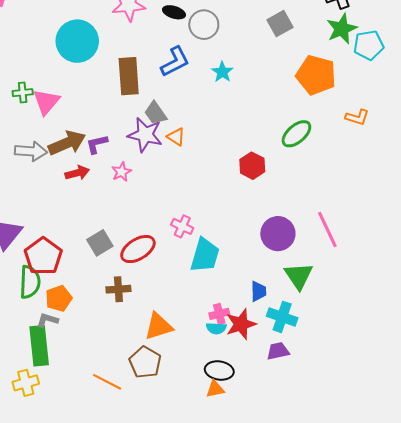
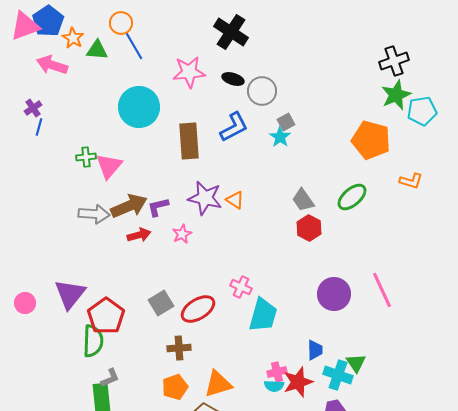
gray square: (280, 24) -> (286, 122), moved, size x0.7
gray trapezoid: (155, 113) -> (303, 200), moved
green triangle: (299, 276) -> (356, 363), moved, size x0.7
orange pentagon: (59, 298) -> (175, 387), moved
gray L-shape: (47, 320) -> (110, 378), turned 140

